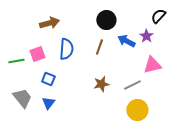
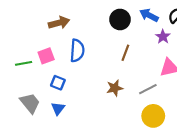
blue arrow: (126, 41) -> (149, 15), moved
brown line: (99, 47) -> (125, 53), moved

